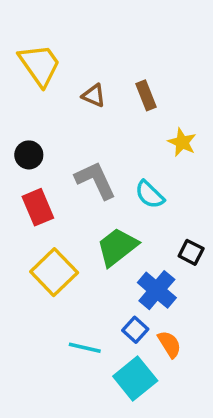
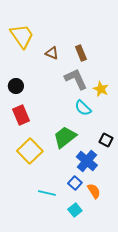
yellow star: (182, 142) -> (101, 89), moved
gray L-shape: (96, 180) -> (76, 79), moved
cyan square: (135, 378) -> (75, 210), size x0.6

